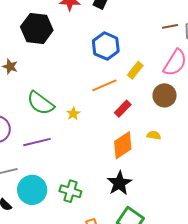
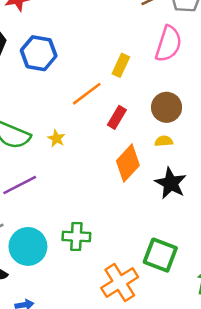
blue hexagon: (106, 46) -> (39, 53), moved
brown circle: (165, 95) -> (167, 107), moved
black star: (119, 183) -> (171, 183), moved

